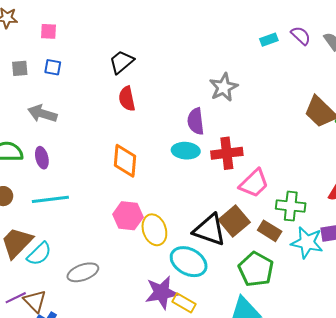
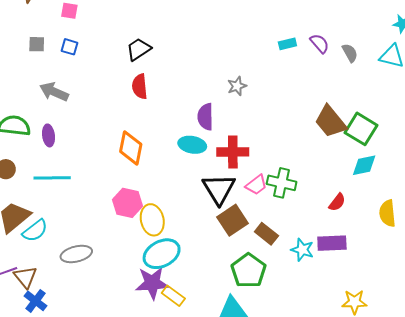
gray star: (224, 87) -> (237, 86), size x0.7
pink trapezoid: (254, 183) -> (256, 185), size x0.7
green cross: (291, 206) -> (282, 183), moved
black triangle: (209, 230) -> (219, 189), moved, turned 33
cyan star: (307, 242) -> (302, 250), size x0.7
cyan ellipse: (189, 262) -> (162, 254), moved, turned -63

